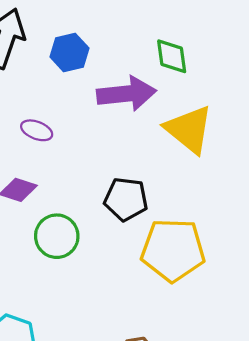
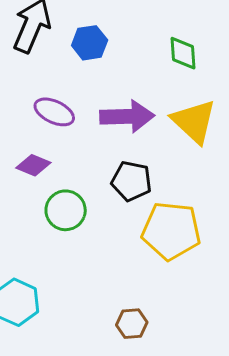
purple arrow: (126, 94) -> (127, 116), moved
purple ellipse: (37, 130) -> (54, 112), size x1.4

